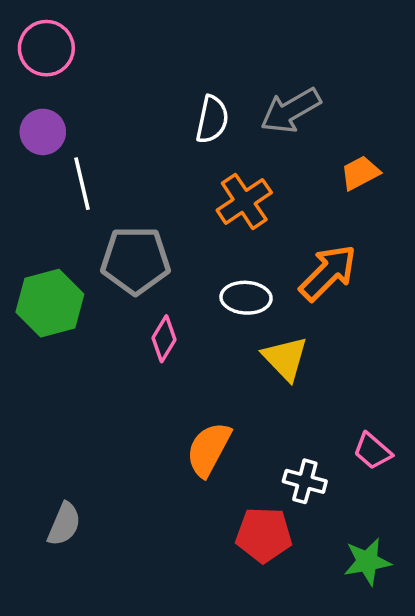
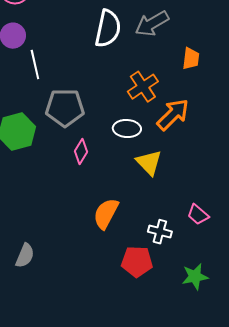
white semicircle: (212, 119) -> (108, 29), size x1.4
orange trapezoid: (360, 173) -> (191, 59), turned 125
orange cross: (244, 201) -> (143, 87), moved

